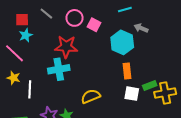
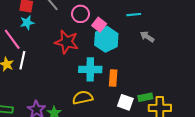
cyan hexagon: (122, 42) -> (106, 39), moved
cyan cross: (59, 69) -> (90, 69), moved
orange rectangle: (127, 71) -> (113, 78), moved
white line: (30, 89) -> (22, 60), moved

